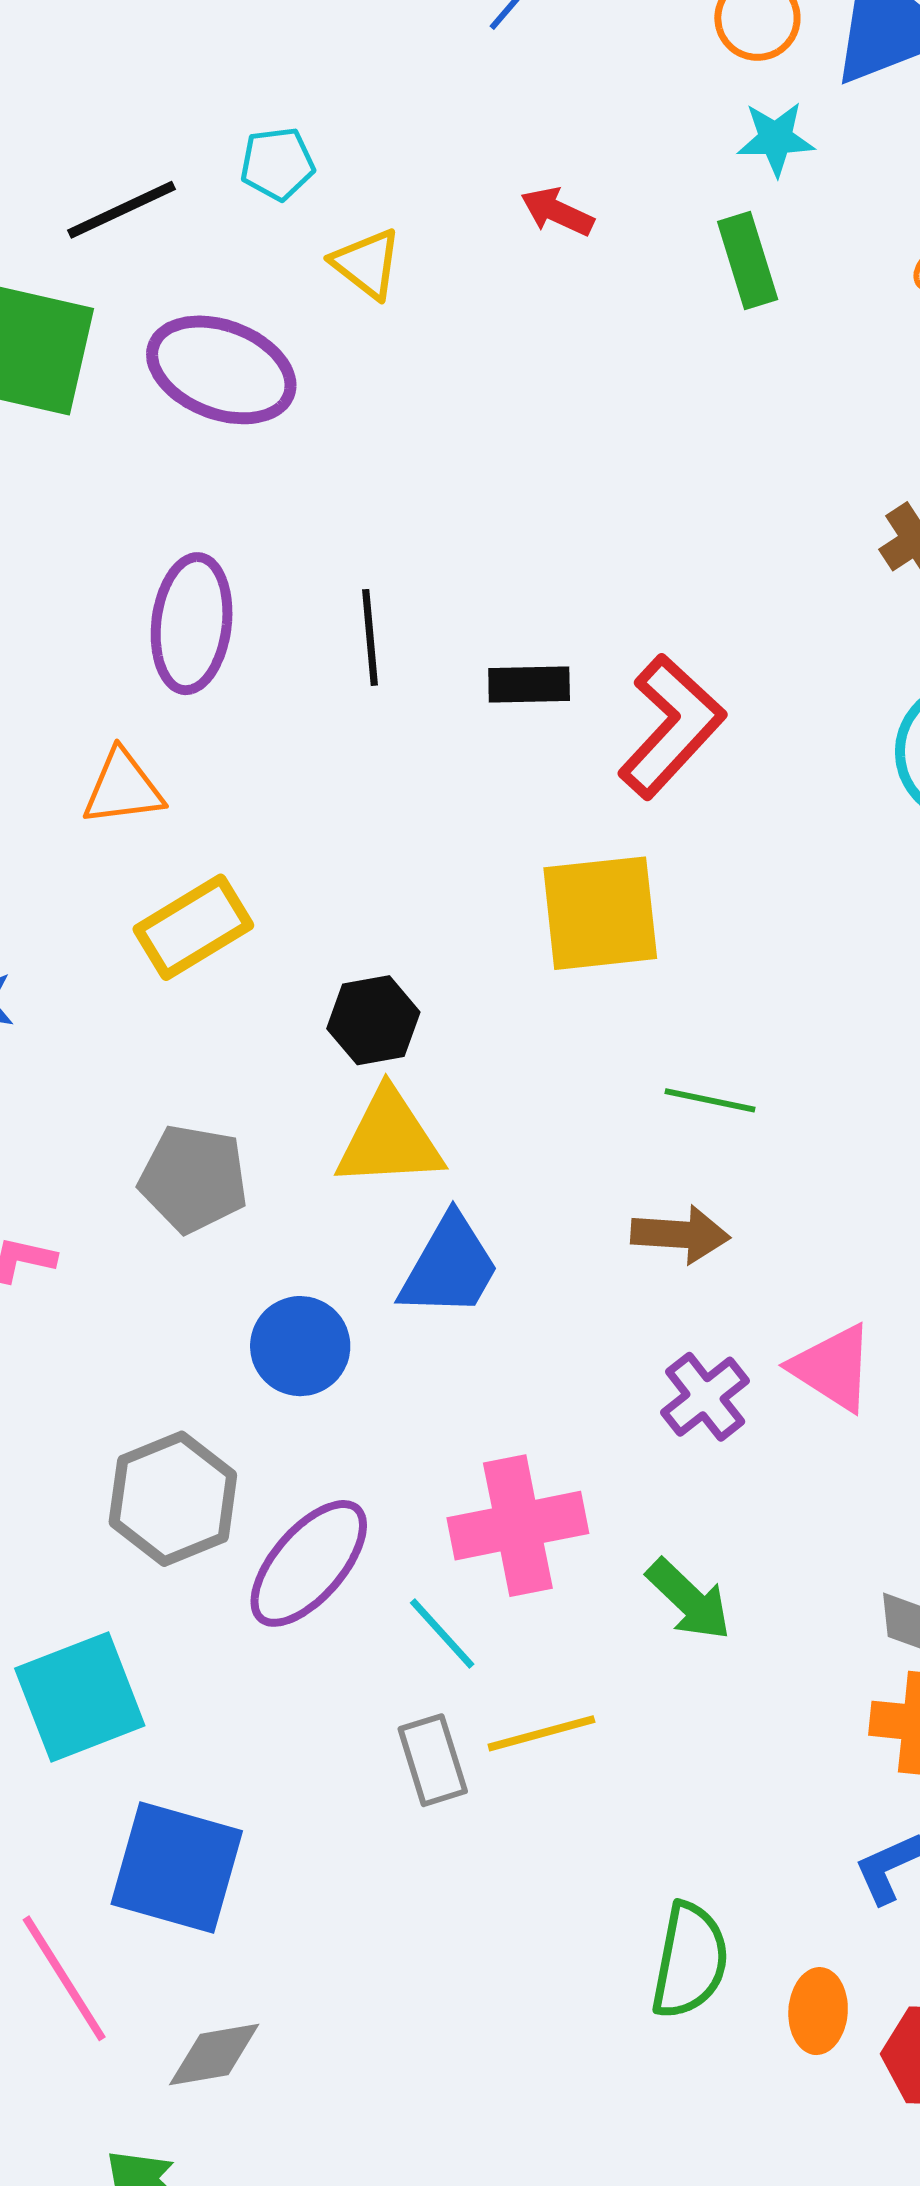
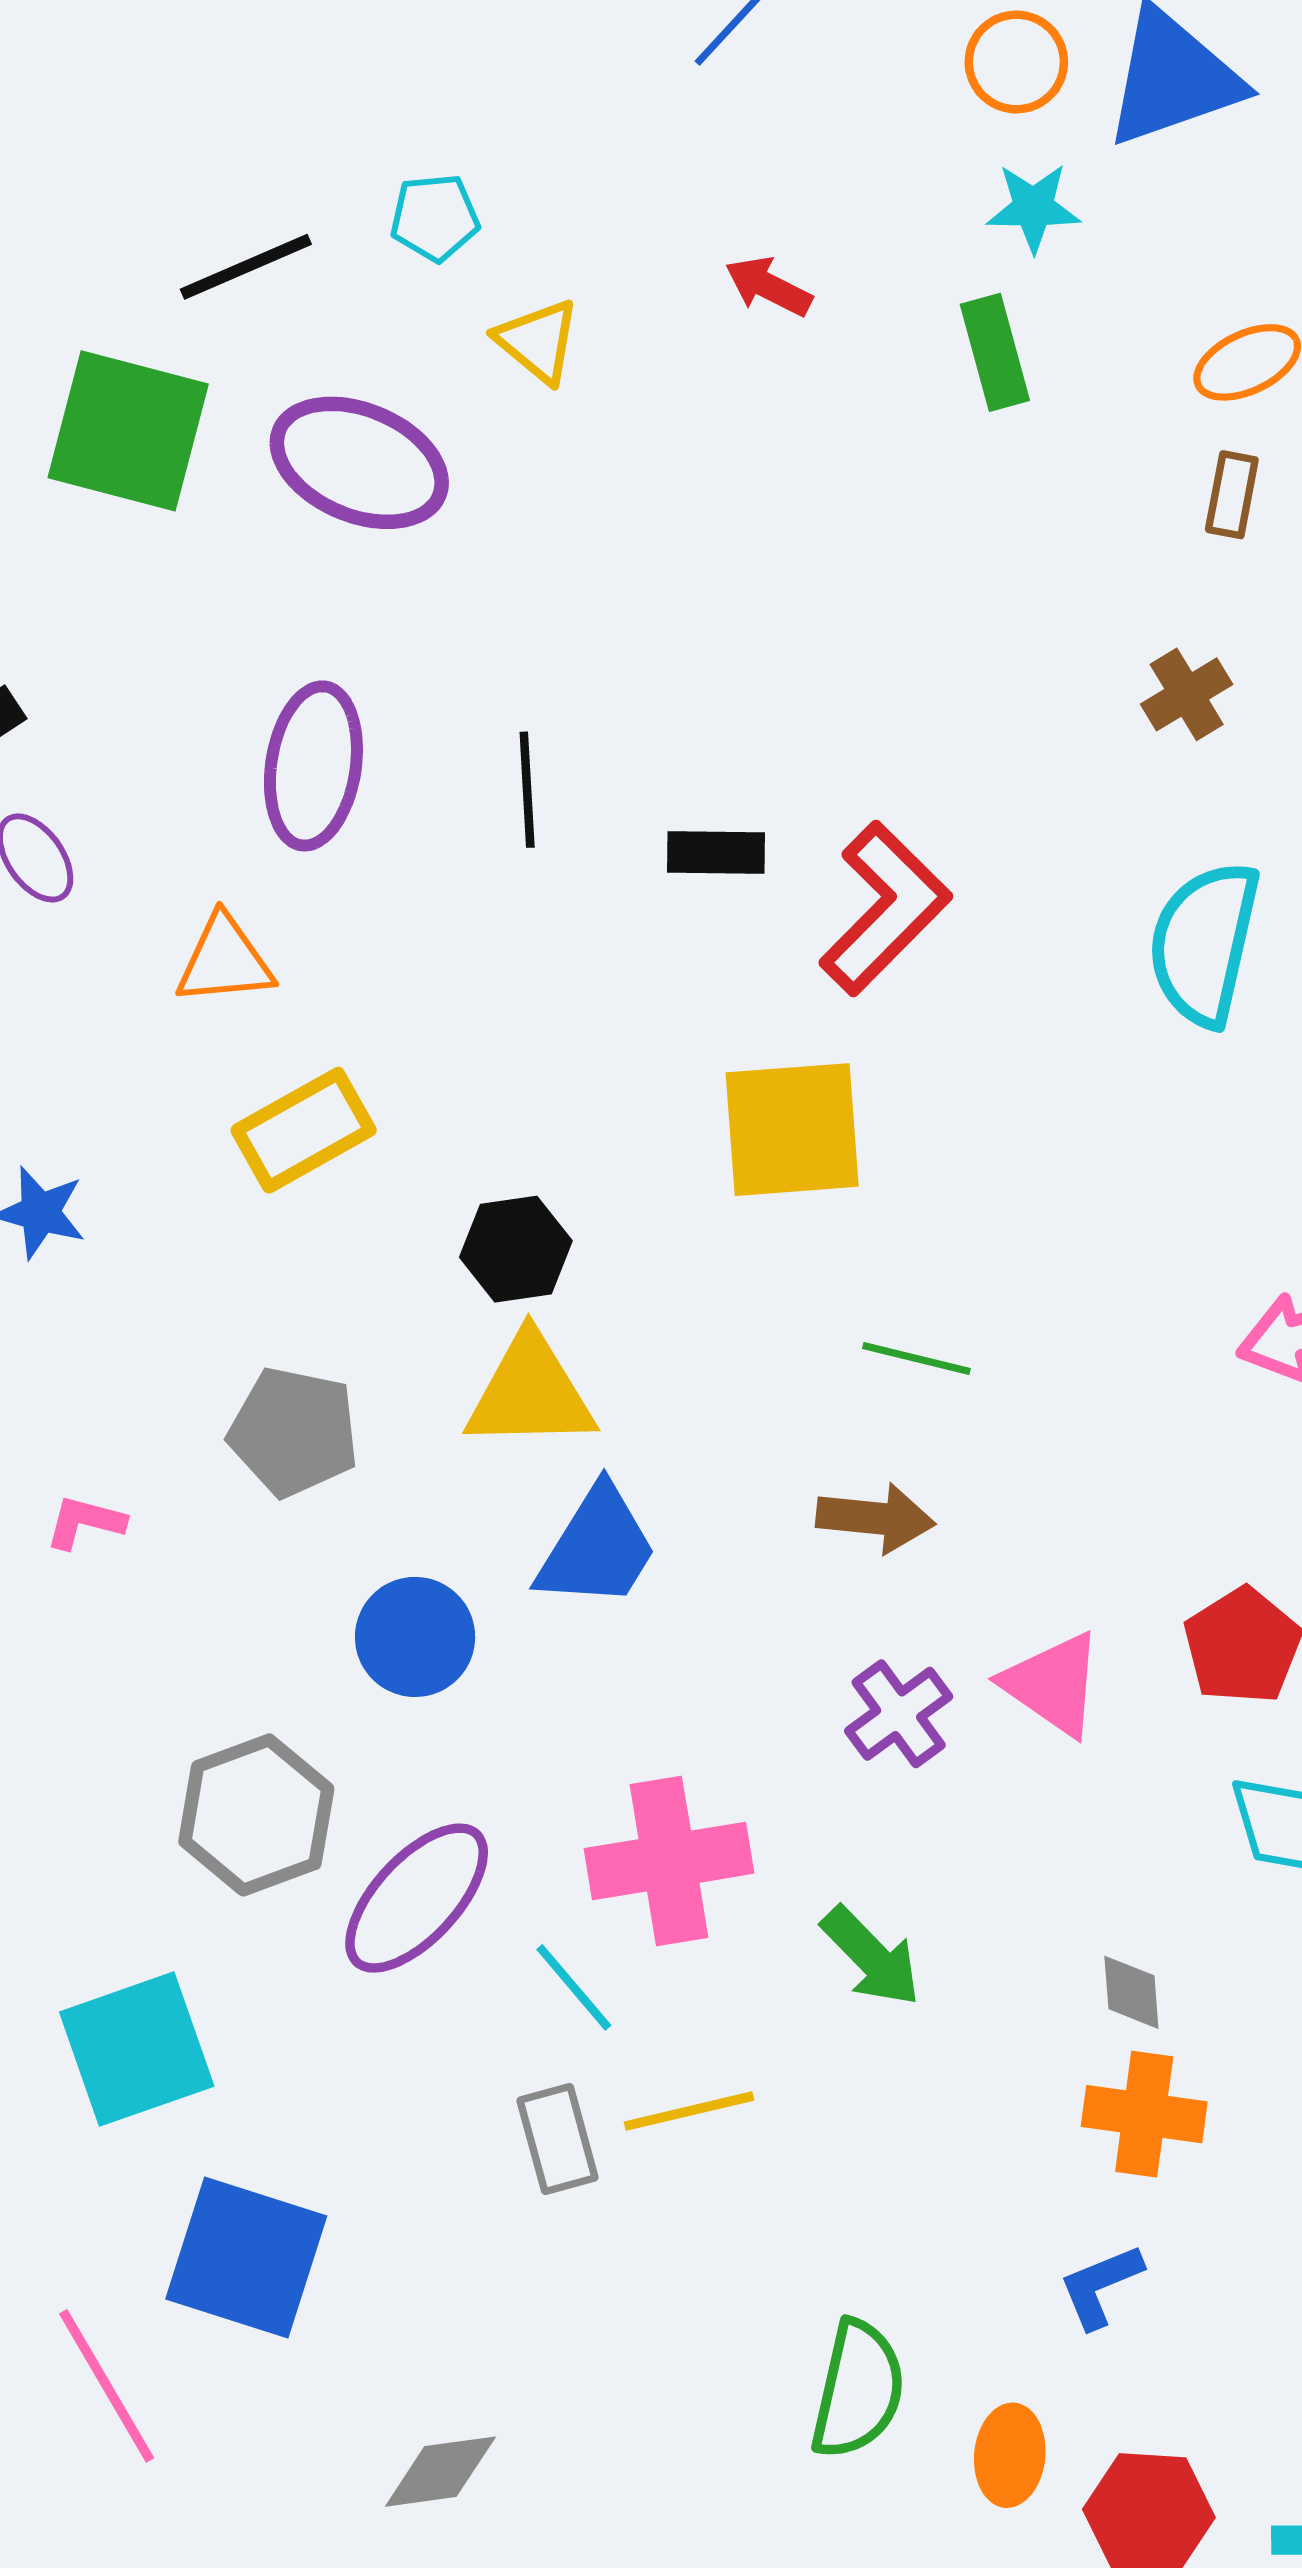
gray diamond: (214, 2055) -> (440, 2472), moved

